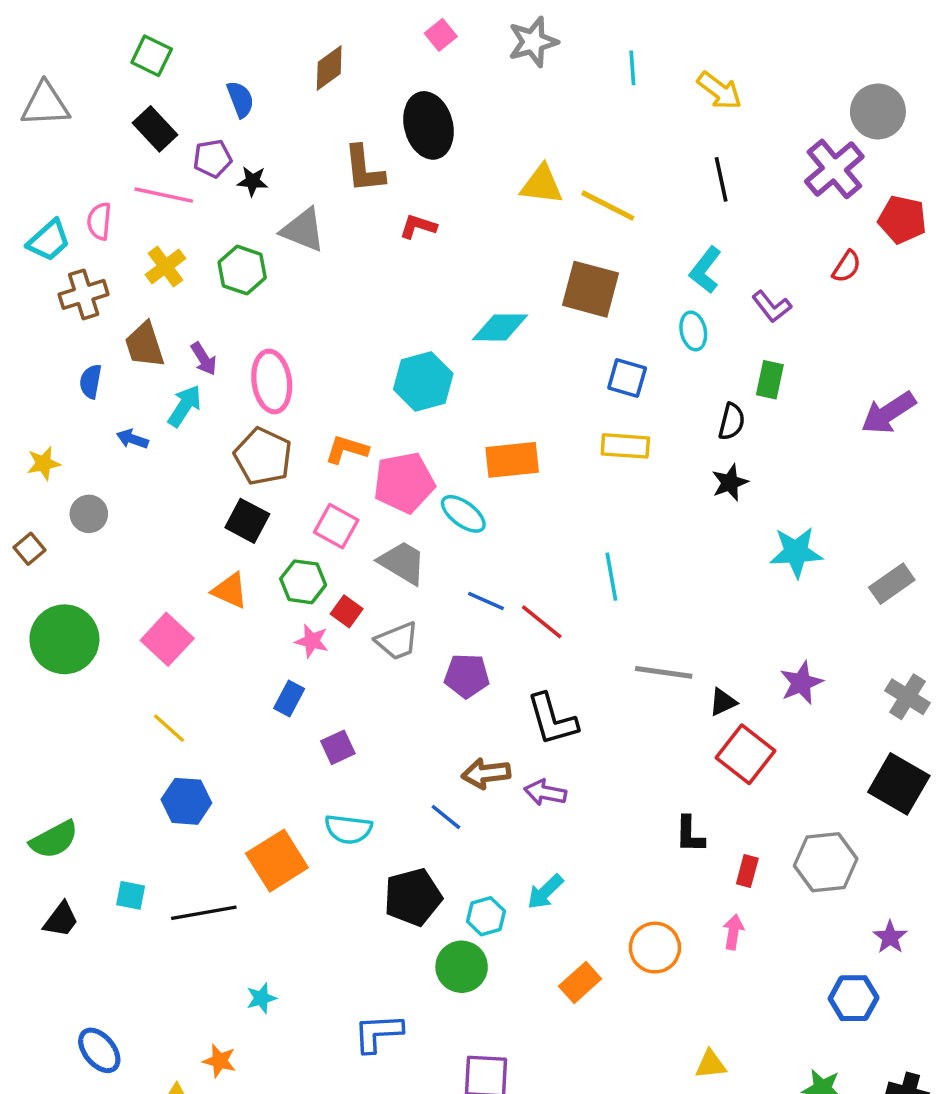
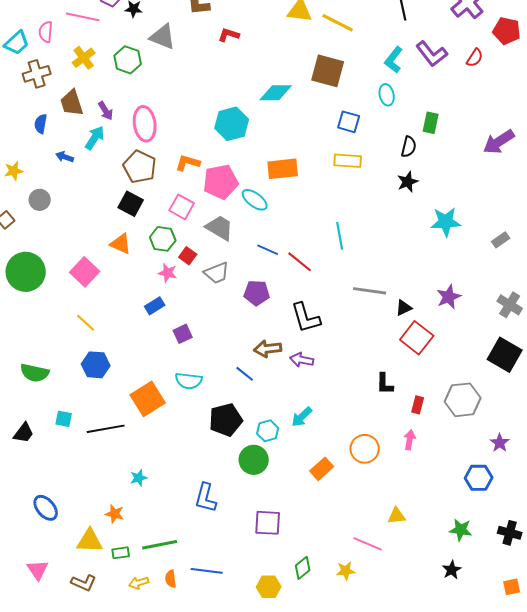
purple L-shape: (772, 307) -> (432, 54), moved, size x1.4
gray rectangle: (892, 584) -> (501, 240), size x0.7
blue rectangle: (289, 699) -> (155, 306), turned 30
green semicircle: (54, 840) -> (35, 373), moved, turned 40
blue L-shape: (378, 1033) -> (206, 498), turned -72

